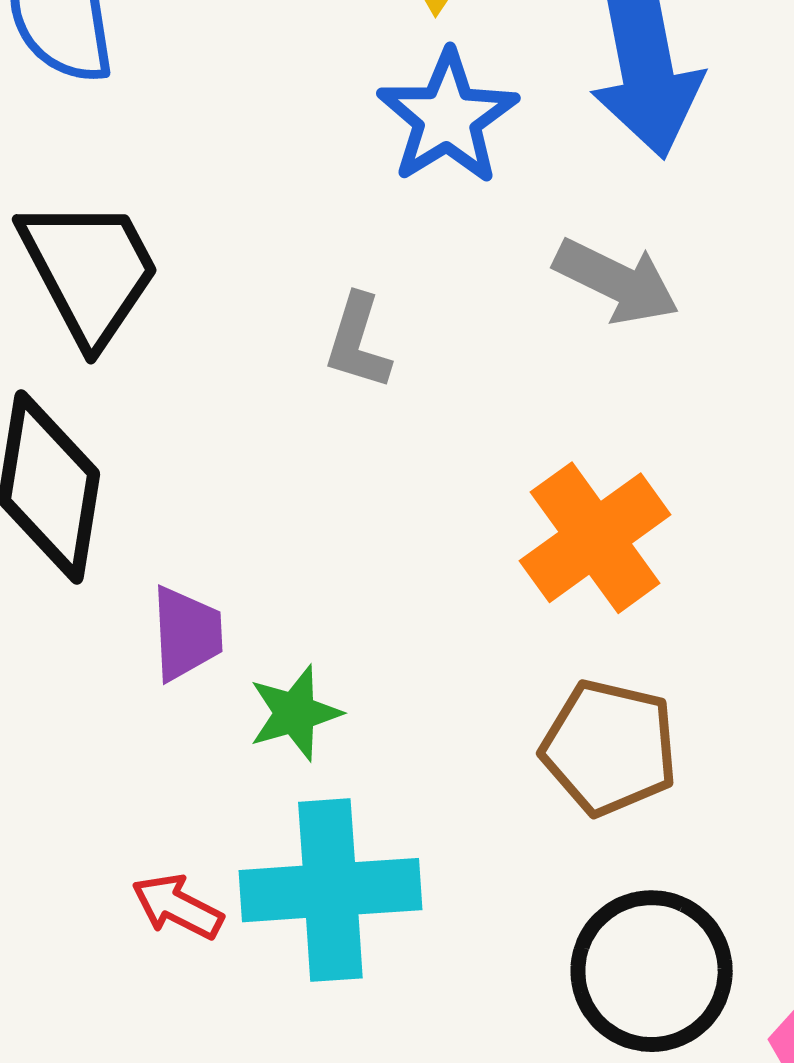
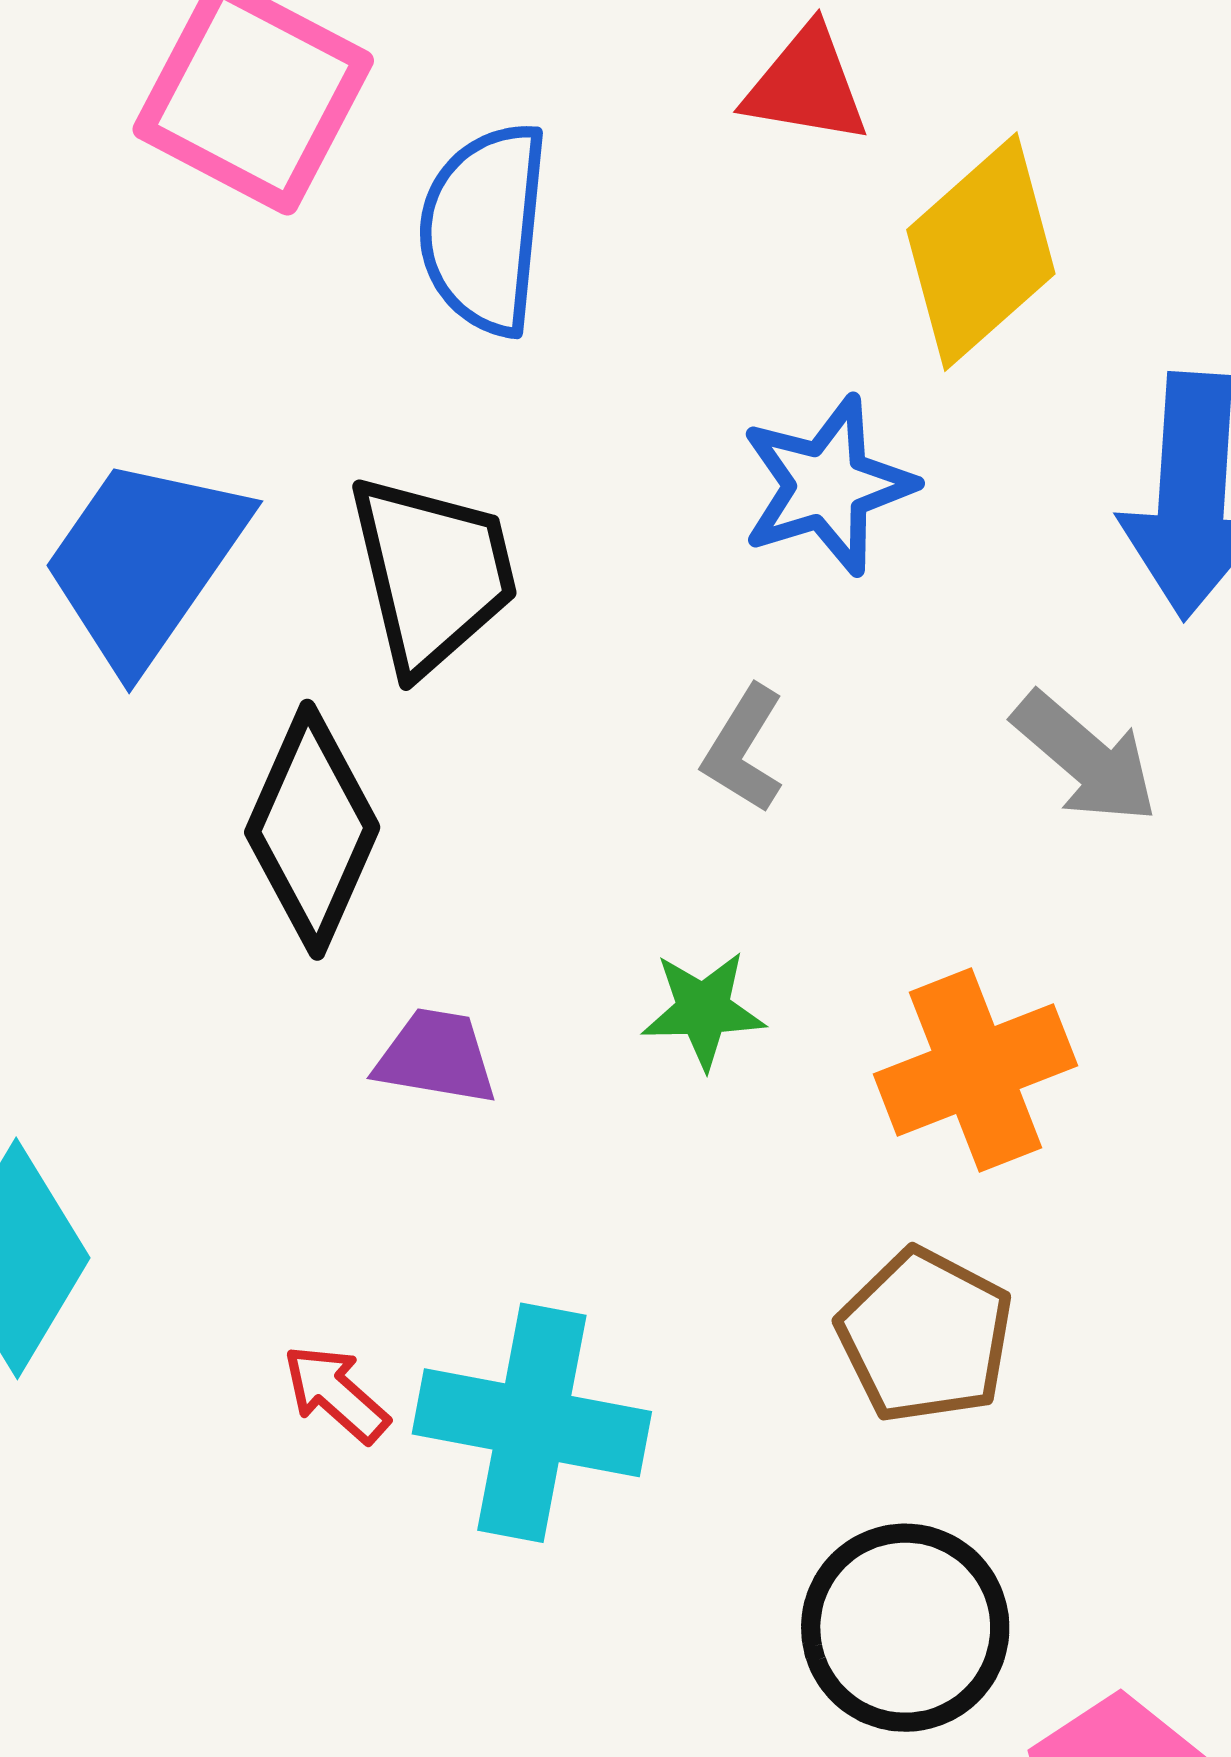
blue star: (447, 117) -> (827, 485), moved
purple trapezoid: (187, 633) -> (436, 1057), turned -92
green star: (295, 713) -> (703, 1010), moved

